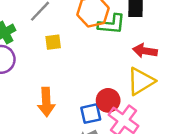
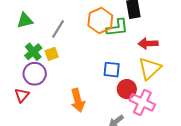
yellow square: (53, 42) -> (52, 54), moved
blue square: (91, 114) -> (112, 70), moved, turned 30

